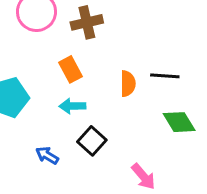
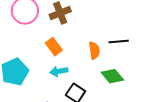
green diamond: (179, 122) -> (112, 76), moved

